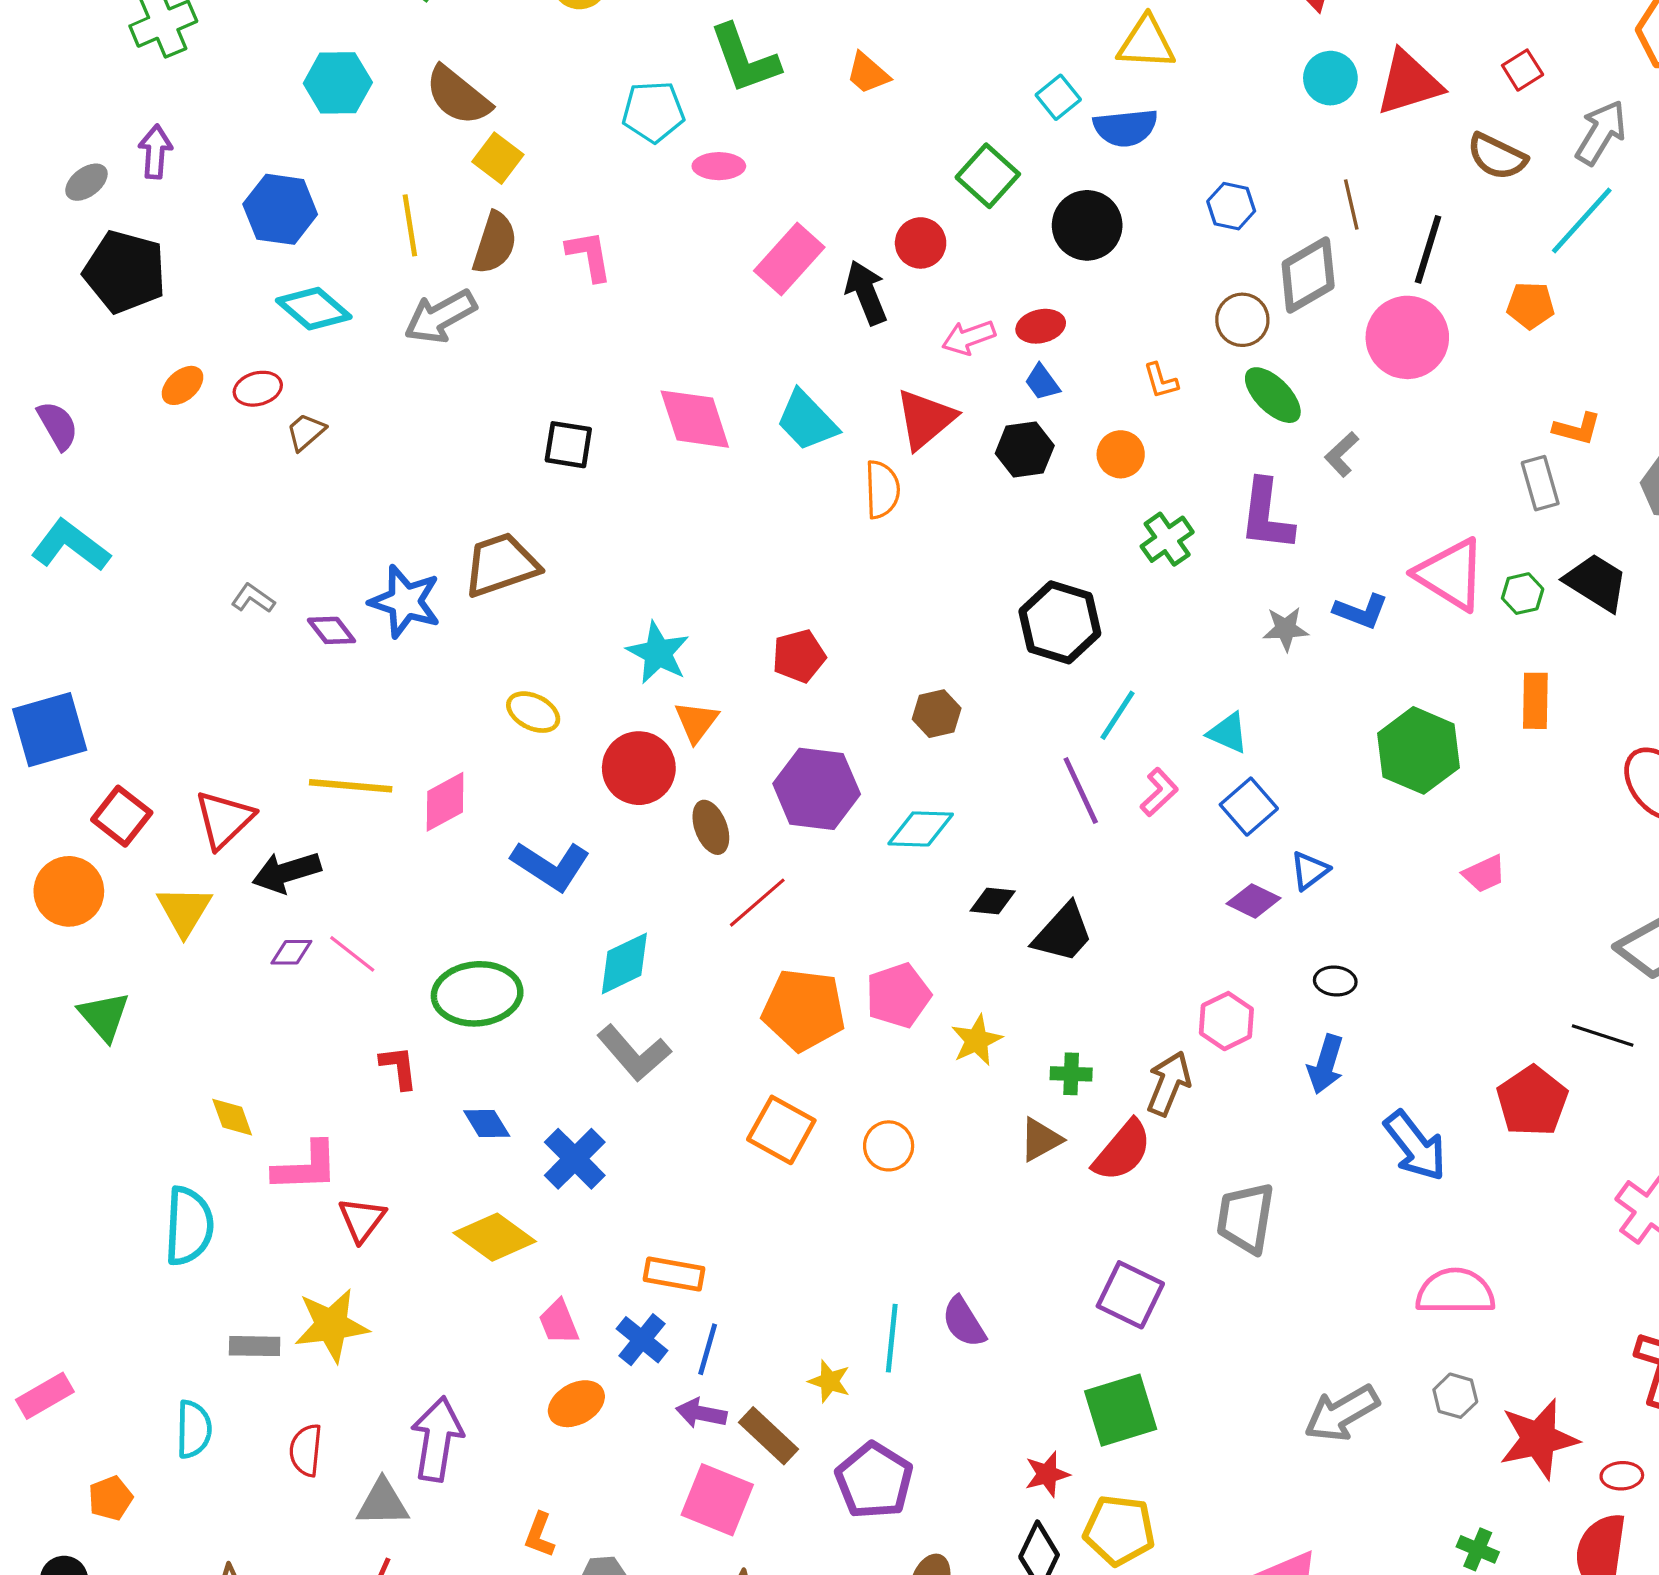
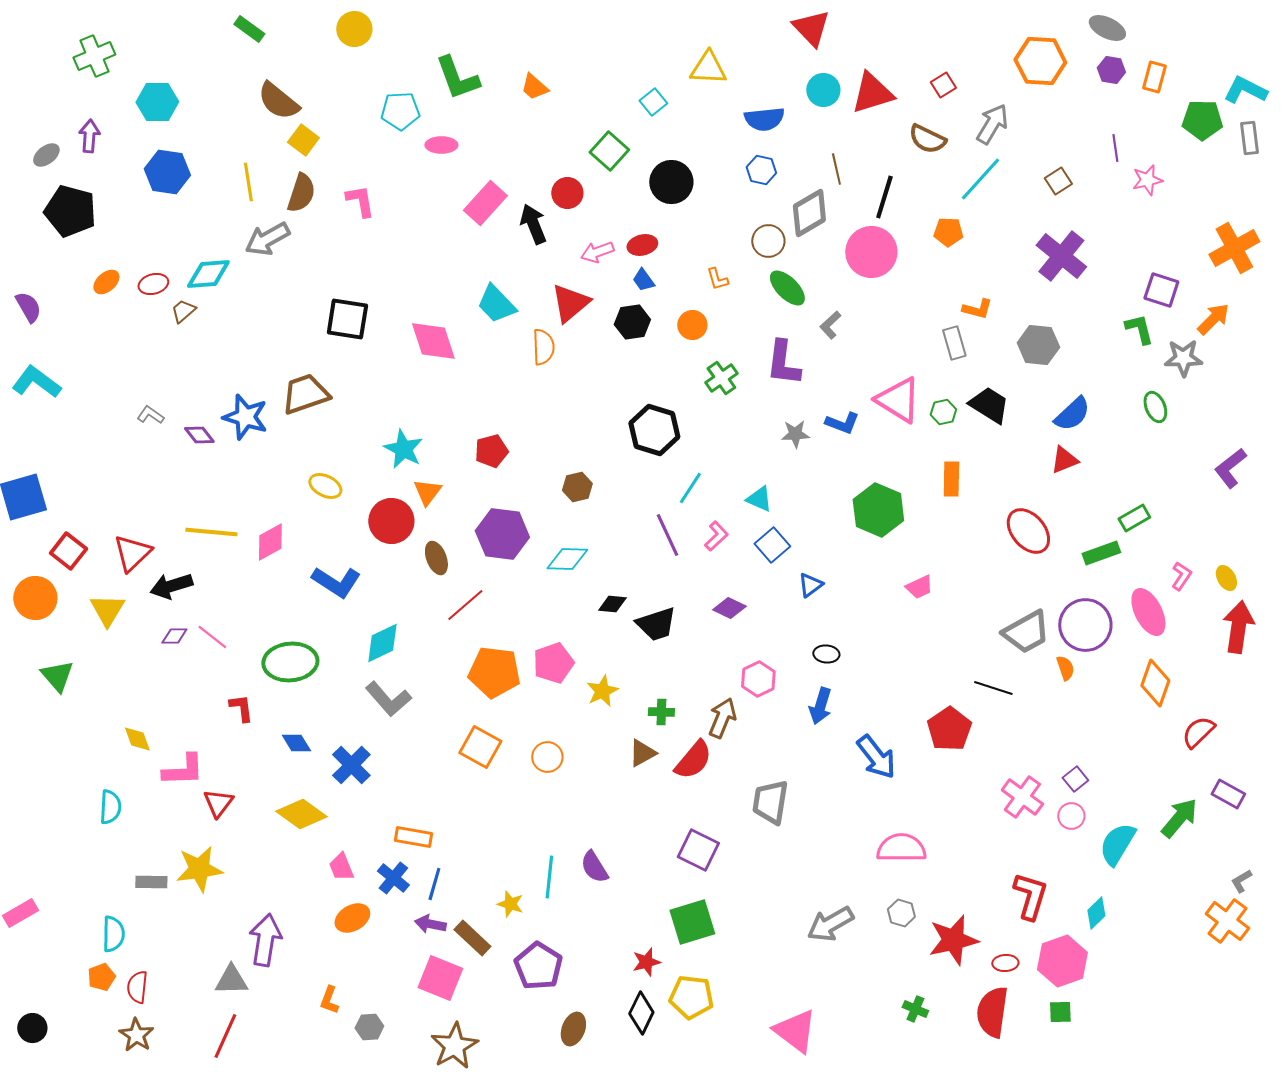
cyan hexagon: (338, 83) -> (157, 102), moved
blue semicircle: (1126, 128) -> (764, 119), moved
cyan diamond: (314, 309) -> (208, 274), moved, turned -45
pink diamond: (695, 419) -> (433, 341), moved
black square: (568, 445) -> (347, 319), size x1.4
purple diamond: (1254, 901) -> (729, 608), moved
black trapezoid: (1063, 933) -> (656, 624), turned 30
cyan semicircle: (189, 1226) -> (110, 807), size x0.7
red semicircle: (306, 1450) -> (137, 987), moved
orange pentagon: (110, 1498) -> (101, 977), moved

